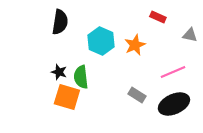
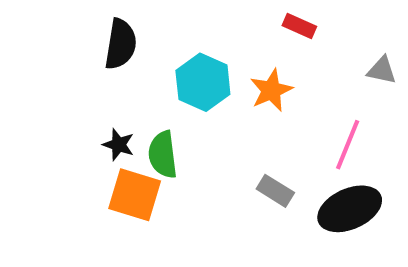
red rectangle: (158, 17) -> (299, 26), moved
pink line: (173, 72) -> (348, 145), turned -45

